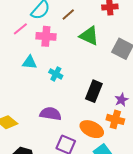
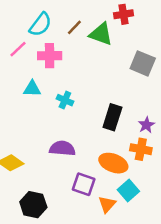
green triangle: (89, 36) -> (101, 34), moved

